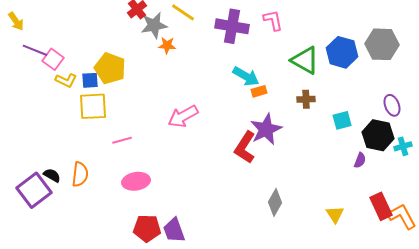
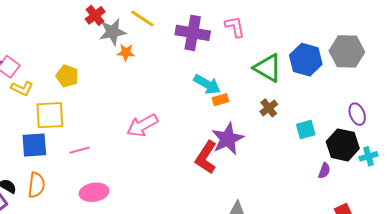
yellow pentagon: (110, 68) -> (67, 76), size x0.7
blue square: (90, 80) -> (34, 145), moved, size x1.5
brown cross: (306, 99) -> (269, 108), turned -36

